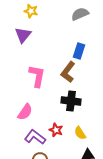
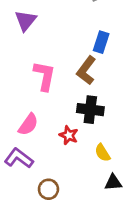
red star: (56, 130) -> (69, 135), moved
purple L-shape: (35, 137) -> (19, 158), moved

